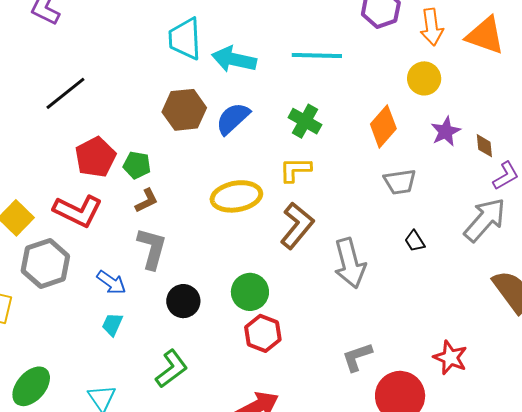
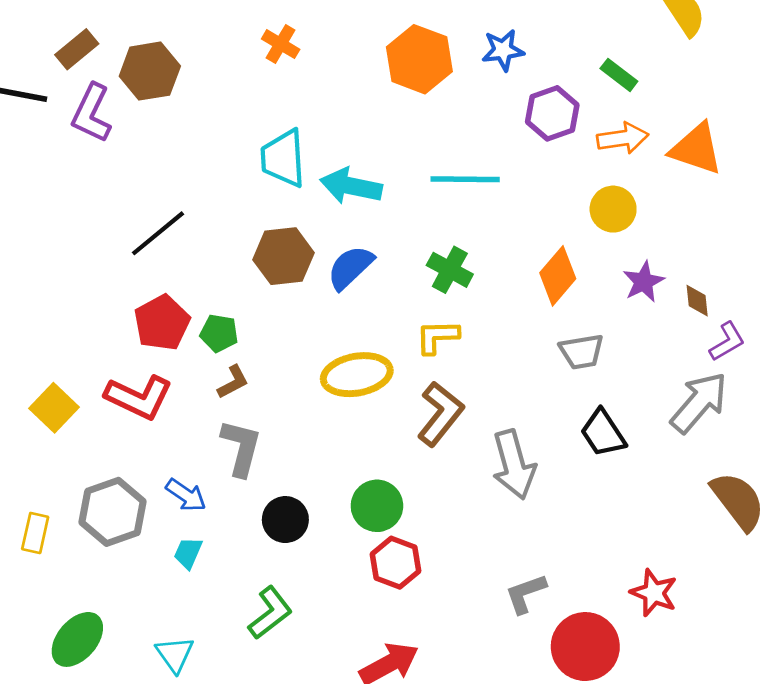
orange arrow: (432, 27) -> (623, 138), turned -90
black line: (65, 93) -> (158, 233), moved
black trapezoid: (415, 241) -> (603, 433), size x1.6
gray hexagon: (45, 264) -> (113, 512), moved

